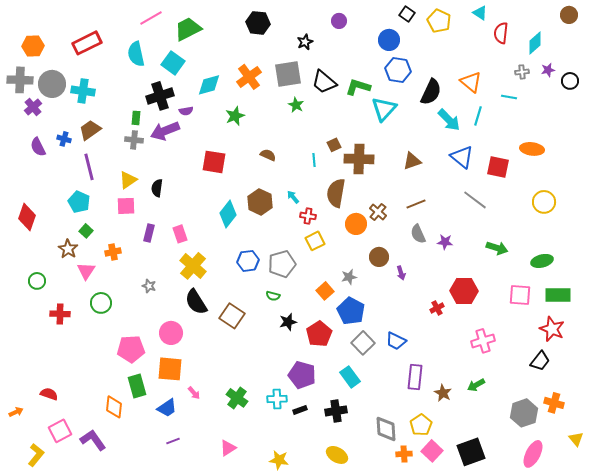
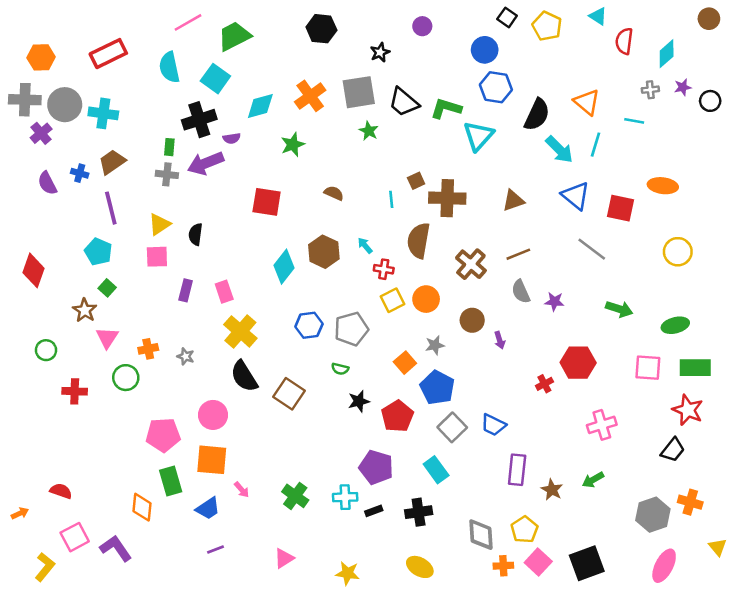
brown cross: (378, 212) -> (471, 264), size x1.4
orange circle: (356, 224) -> (426, 299), moved
orange cross: (113, 252) -> (148, 349), moved

